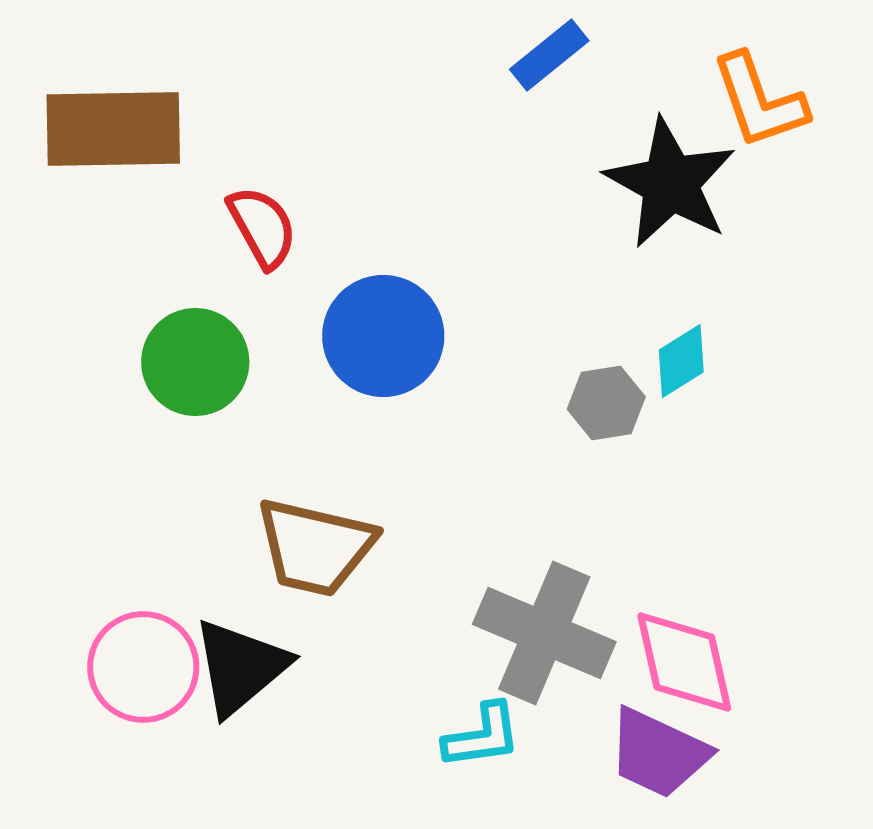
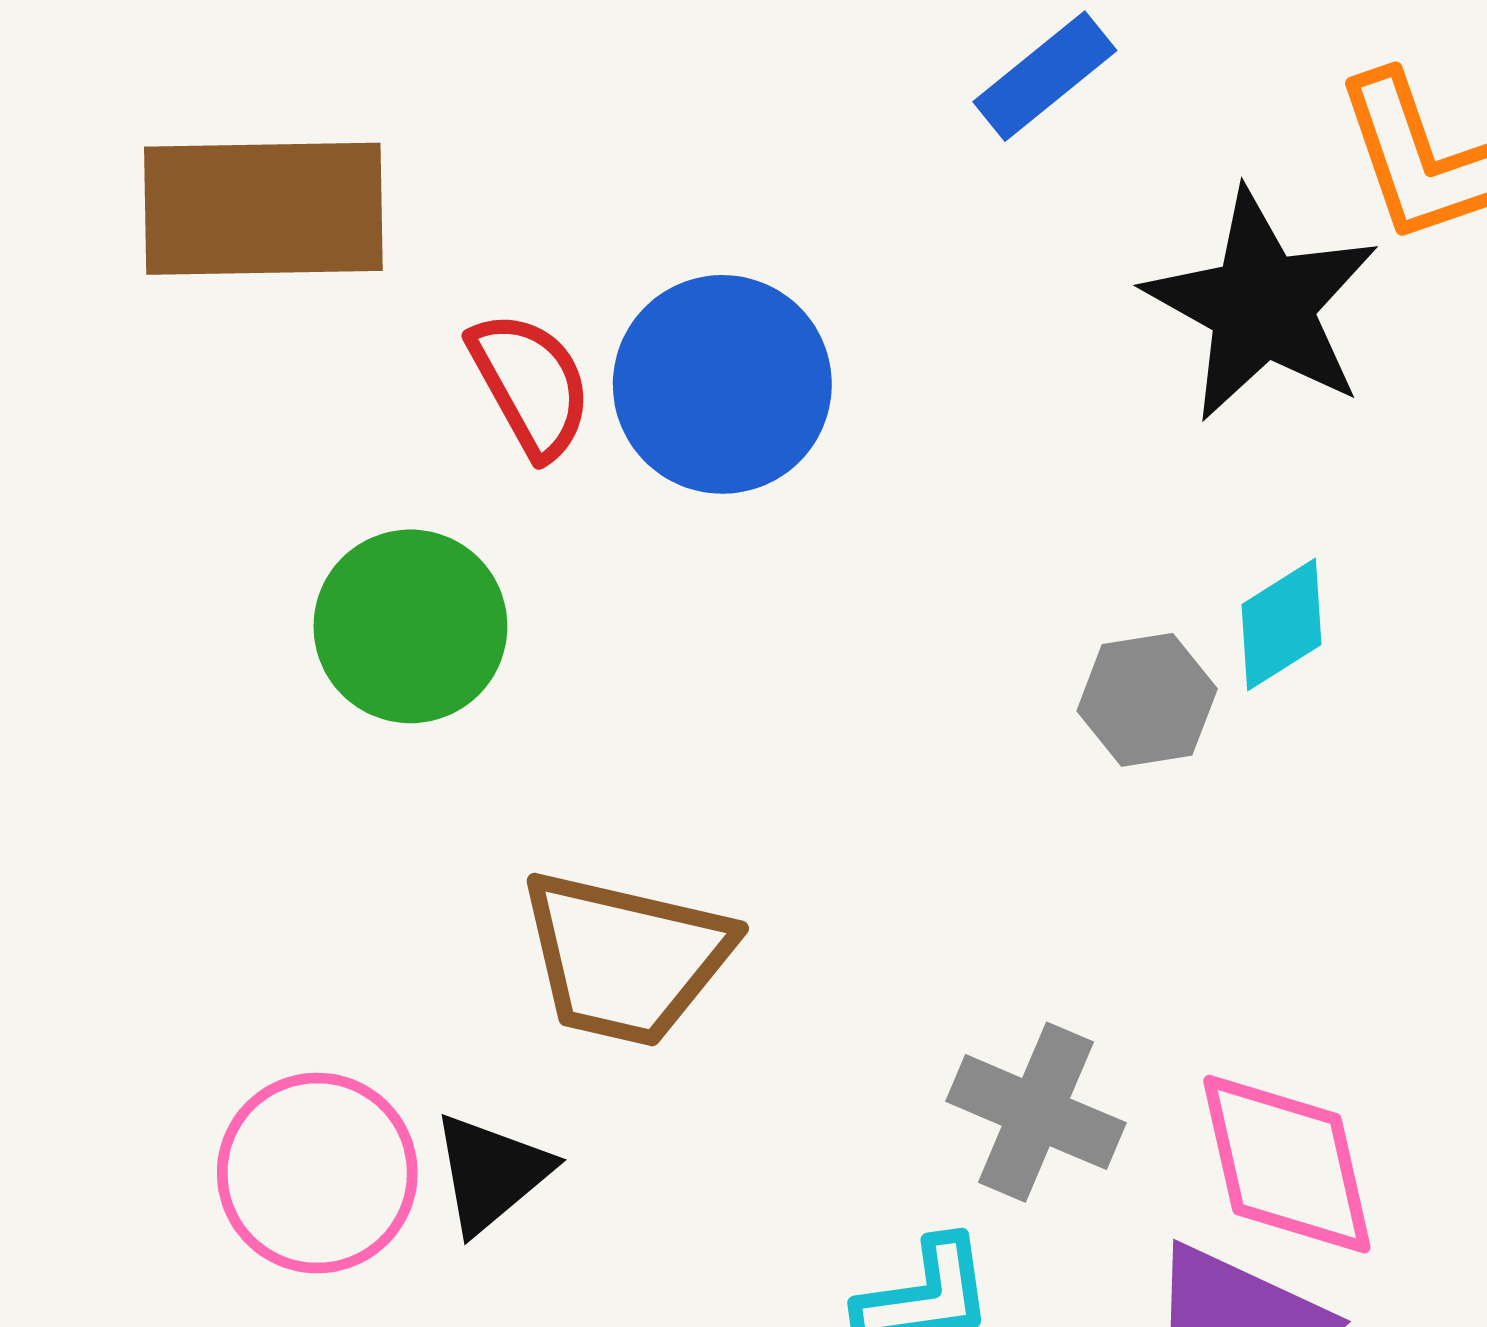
blue circle: (383, 336) -> (722, 384), moved
gray cross: (544, 633) -> (1036, 1112), size x0.7
black triangle: (240, 667) -> (491, 1173), size x0.7

